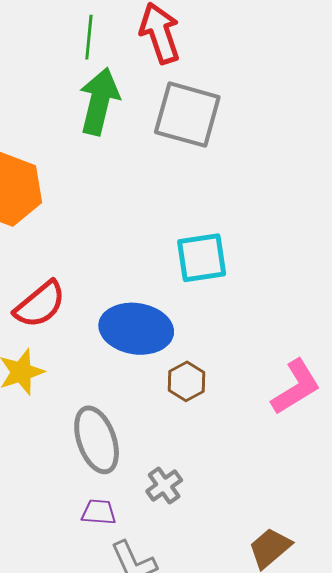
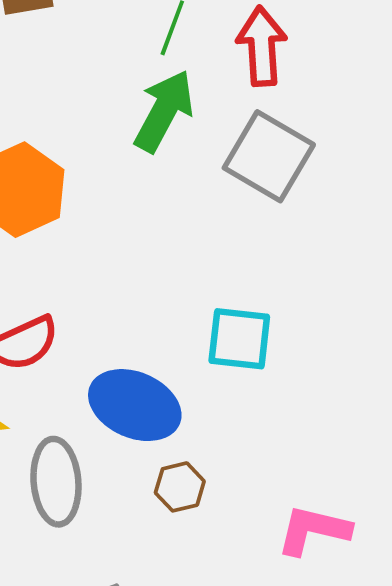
pink L-shape: (296, 387) -> (314, 530), turned -150
gray ellipse: (97, 440) -> (56, 482), moved

